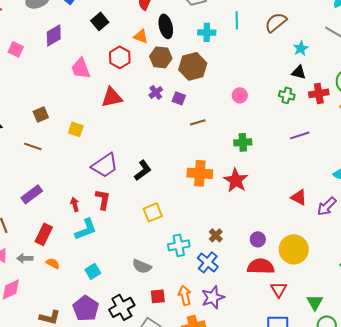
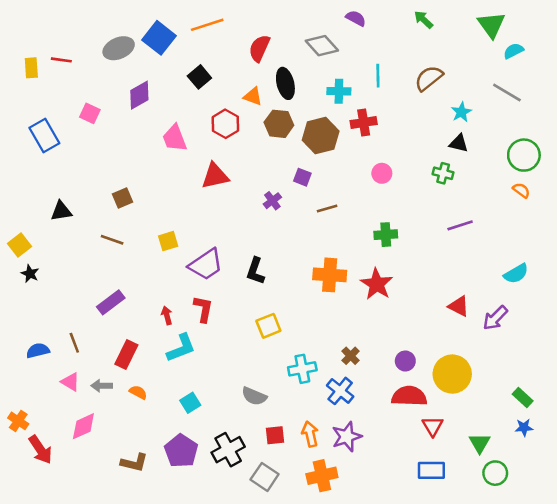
purple cross: (156, 92) -> (272, 201), moved
red cross: (319, 93) -> (364, 123), moved
yellow square: (76, 129) -> (168, 241), moved, turned -35
black L-shape: (143, 170) -> (255, 271), turned 145

